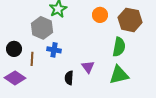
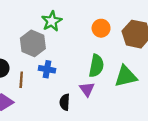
green semicircle: (119, 47) -> (96, 66), moved
green triangle: (119, 75) -> (126, 76), moved

